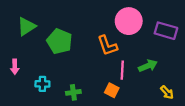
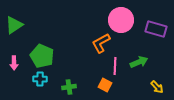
green triangle: (26, 26) -> (14, 25), moved
green pentagon: (59, 41) -> (42, 56), moved
orange L-shape: (107, 46) -> (101, 43), turned 80

